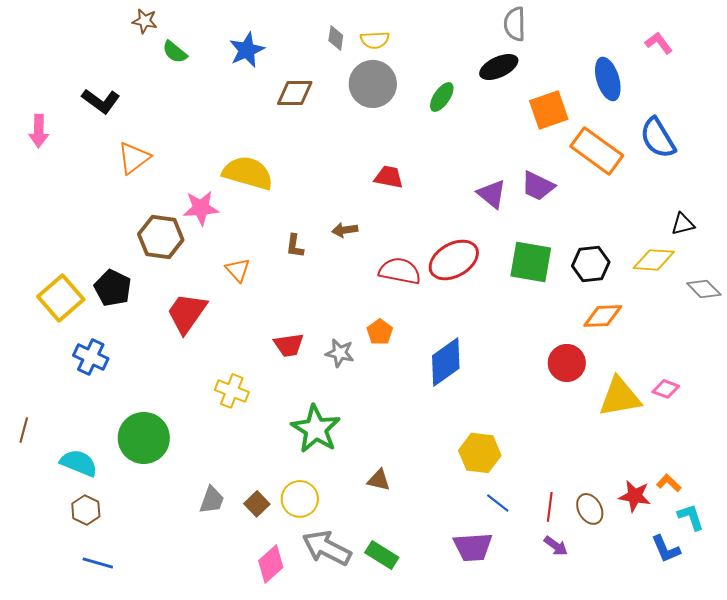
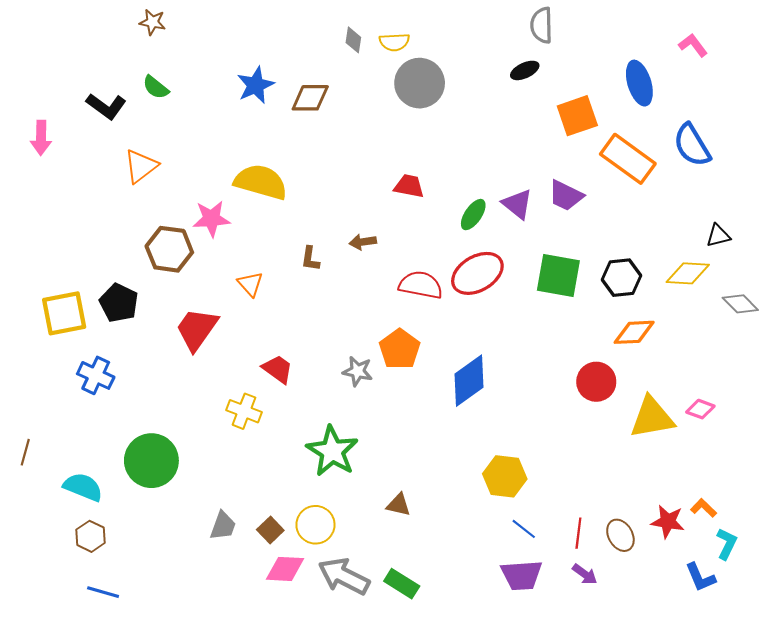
blue star: (247, 50) -> (256, 85), moved
green semicircle: (175, 52) -> (156, 87), moved
black ellipse: (499, 67) -> (525, 70), size x0.7
gray circle: (373, 84) -> (420, 83), moved
green ellipse: (442, 97) -> (473, 215), moved
yellow square: (61, 298) -> (64, 313), turned 30
orange pentagon: (380, 332) -> (400, 349), size x1.5
red trapezoid: (289, 345) -> (278, 369), moved, turned -136
cyan L-shape: (691, 517) -> (727, 544), turned 44
purple trapezoid: (473, 547) -> (522, 575), moved
pink diamond: (271, 564) -> (285, 569), moved, turned 45

